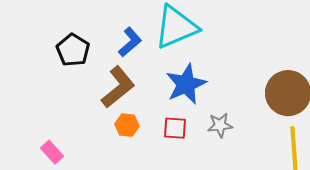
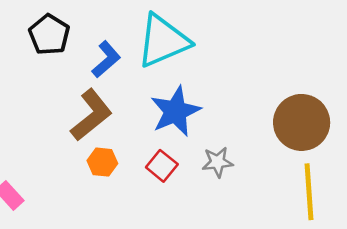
black pentagon: (73, 50) -> (49, 35), moved
red square: (175, 128) -> (162, 166), turned 35

